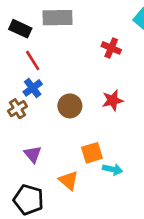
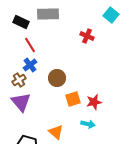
red star: (113, 100) -> (94, 102), moved
orange square: (92, 153) -> (73, 99), moved
purple triangle: (33, 154) -> (21, 102), moved, size x1.5

